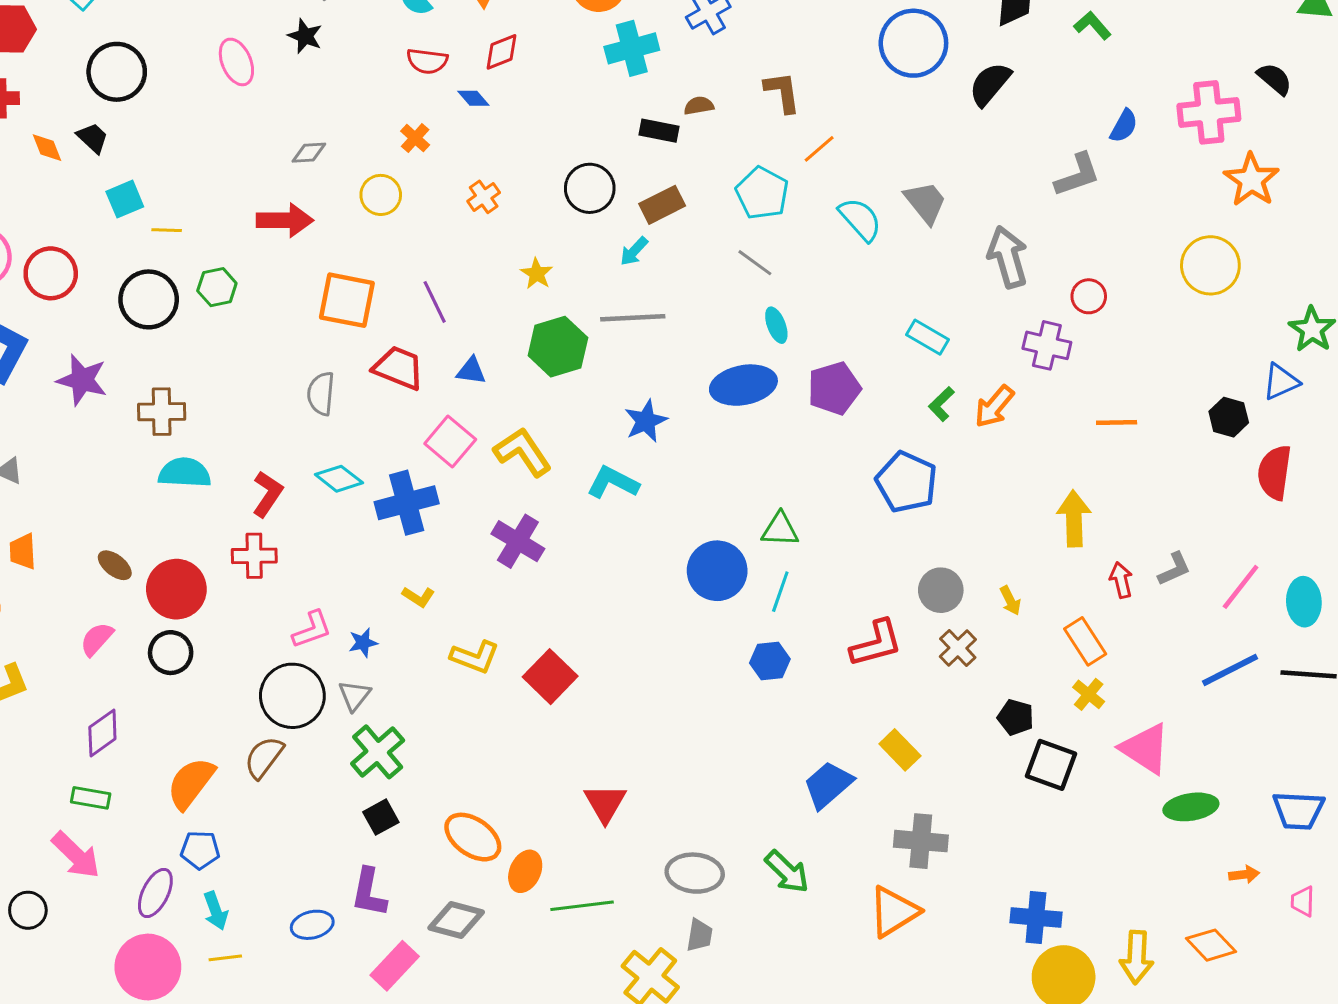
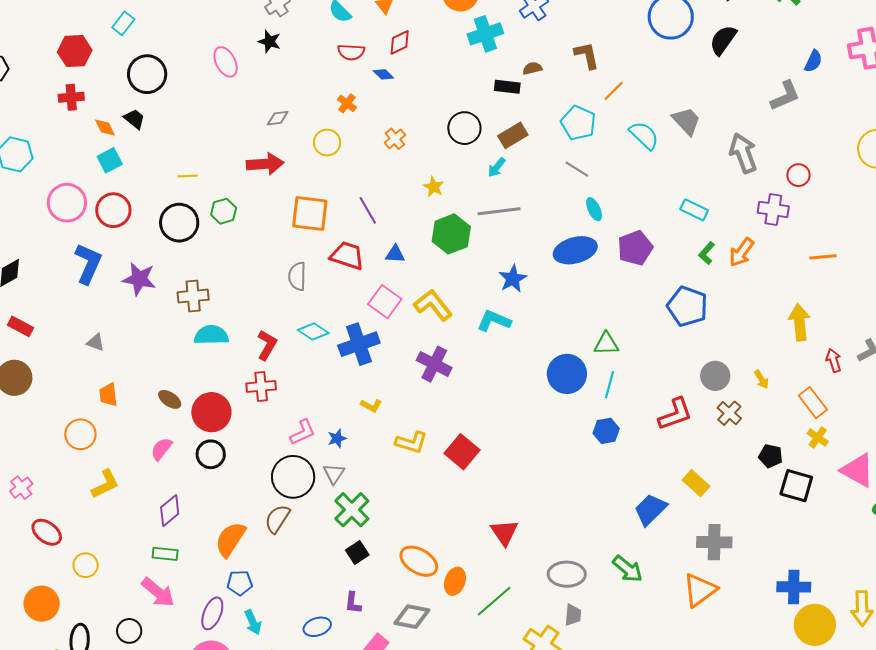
cyan square: (125, 199) -> (110, 160), moved
purple L-shape: (369, 893) -> (353, 603), size x0.7
green line: (582, 906) -> (494, 601), turned -30

